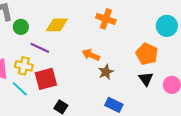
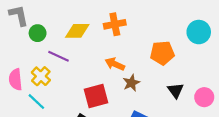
orange cross: (106, 19) -> (115, 24), moved, turned -30
orange pentagon: (147, 54) -> (162, 53), moved, turned -30
yellow cross: (24, 66) -> (41, 76), turned 30
red square: (46, 79) -> (96, 96), moved

